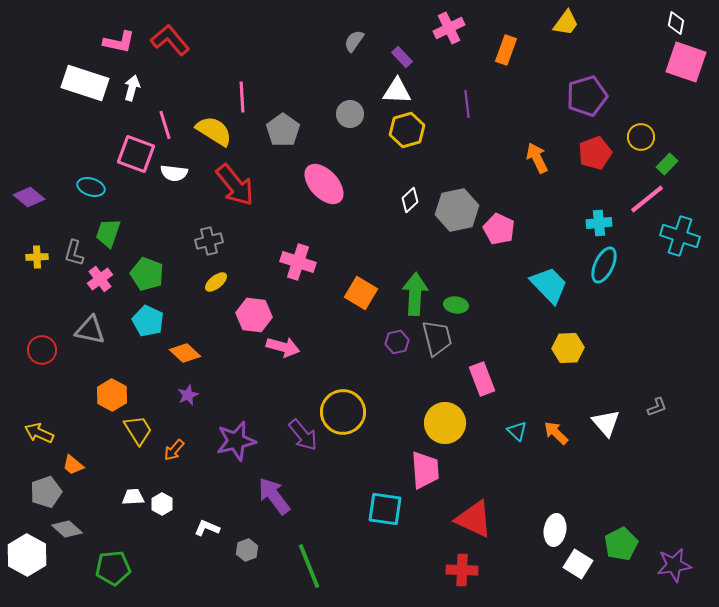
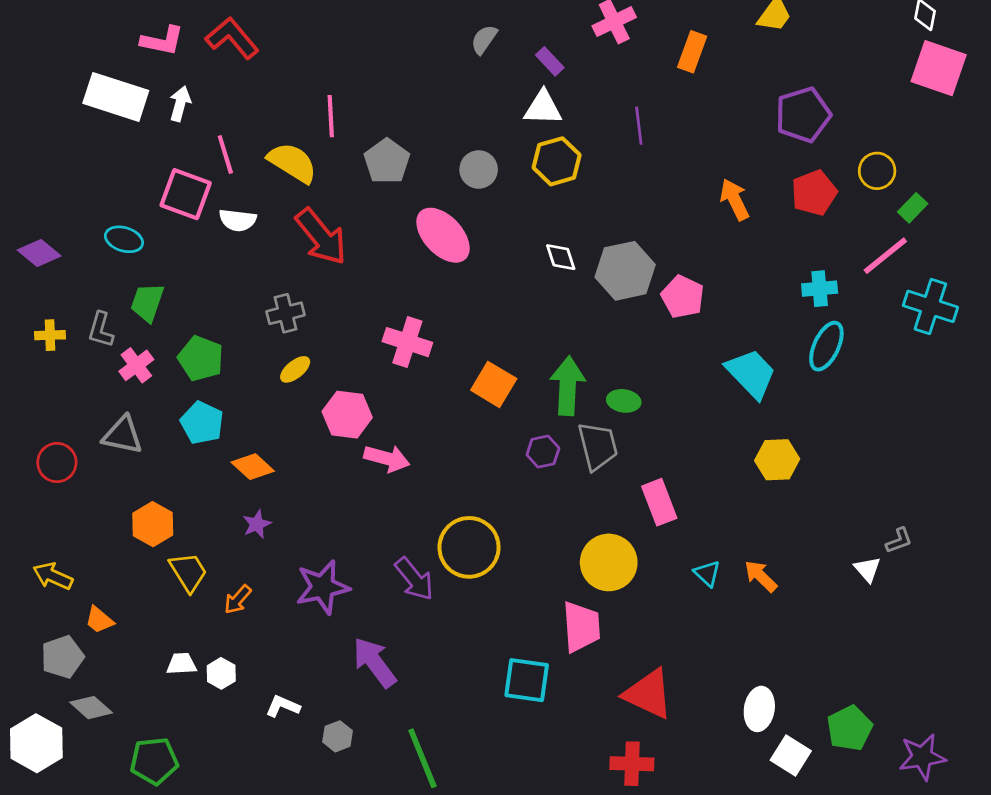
gray circle: (350, 114) -> (479, 169), moved
white diamond: (410, 200) -> (561, 257), turned -65
white triangle: (606, 423) -> (867, 569), moved, size x0.7

